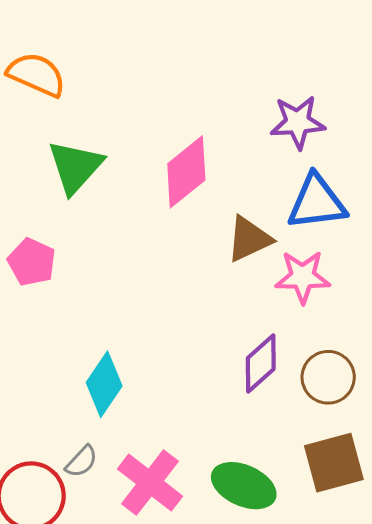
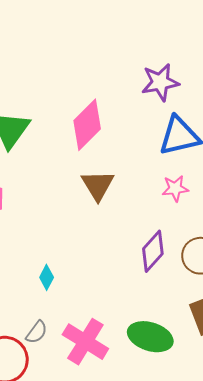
brown triangle: (249, 239) -> (98, 185), moved, turned -30
pink star: (303, 277) -> (175, 188), size x0.7
cyan diamond: (104, 384) -> (47, 277), size x0.6

